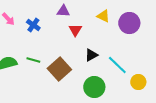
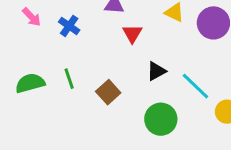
green line: (33, 60) -> (69, 79), turned 56
brown square: (59, 69) -> (108, 92), size x0.7

